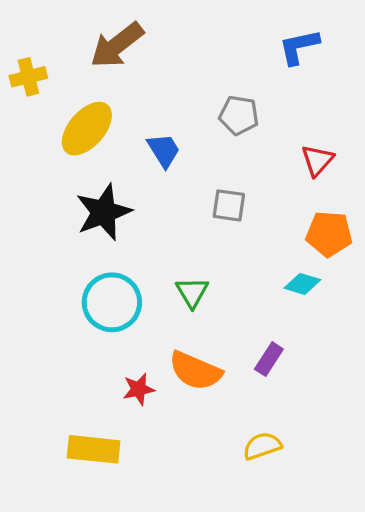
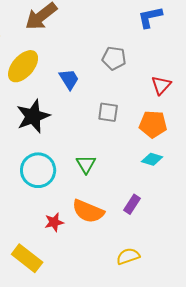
orange pentagon: (329, 234) -> (153, 124), moved
yellow rectangle: (94, 449) -> (27, 258), turned 32

